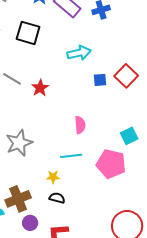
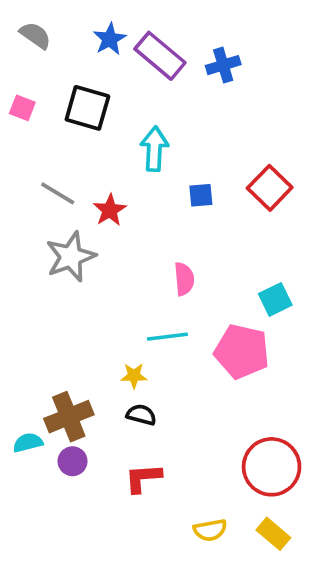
cyan arrow: (79, 53) -> (154, 149), moved, turned -75
blue square: (100, 80) -> (201, 195), moved
gray star: (19, 143) -> (71, 257), moved
purple circle: (30, 223) -> (73, 461), moved

